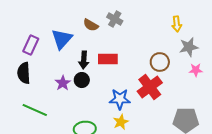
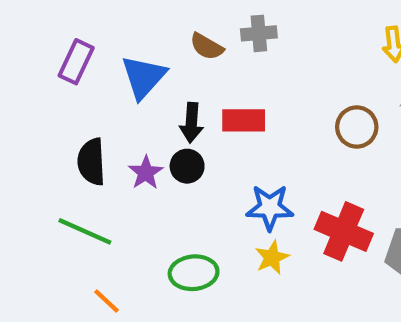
gray cross: (115, 19) -> (259, 33), turned -35
purple rectangle: (31, 45) -> (76, 62), moved
black semicircle: (24, 73) -> (91, 162), moved
red cross: (150, 87) -> (344, 231), moved, turned -30

